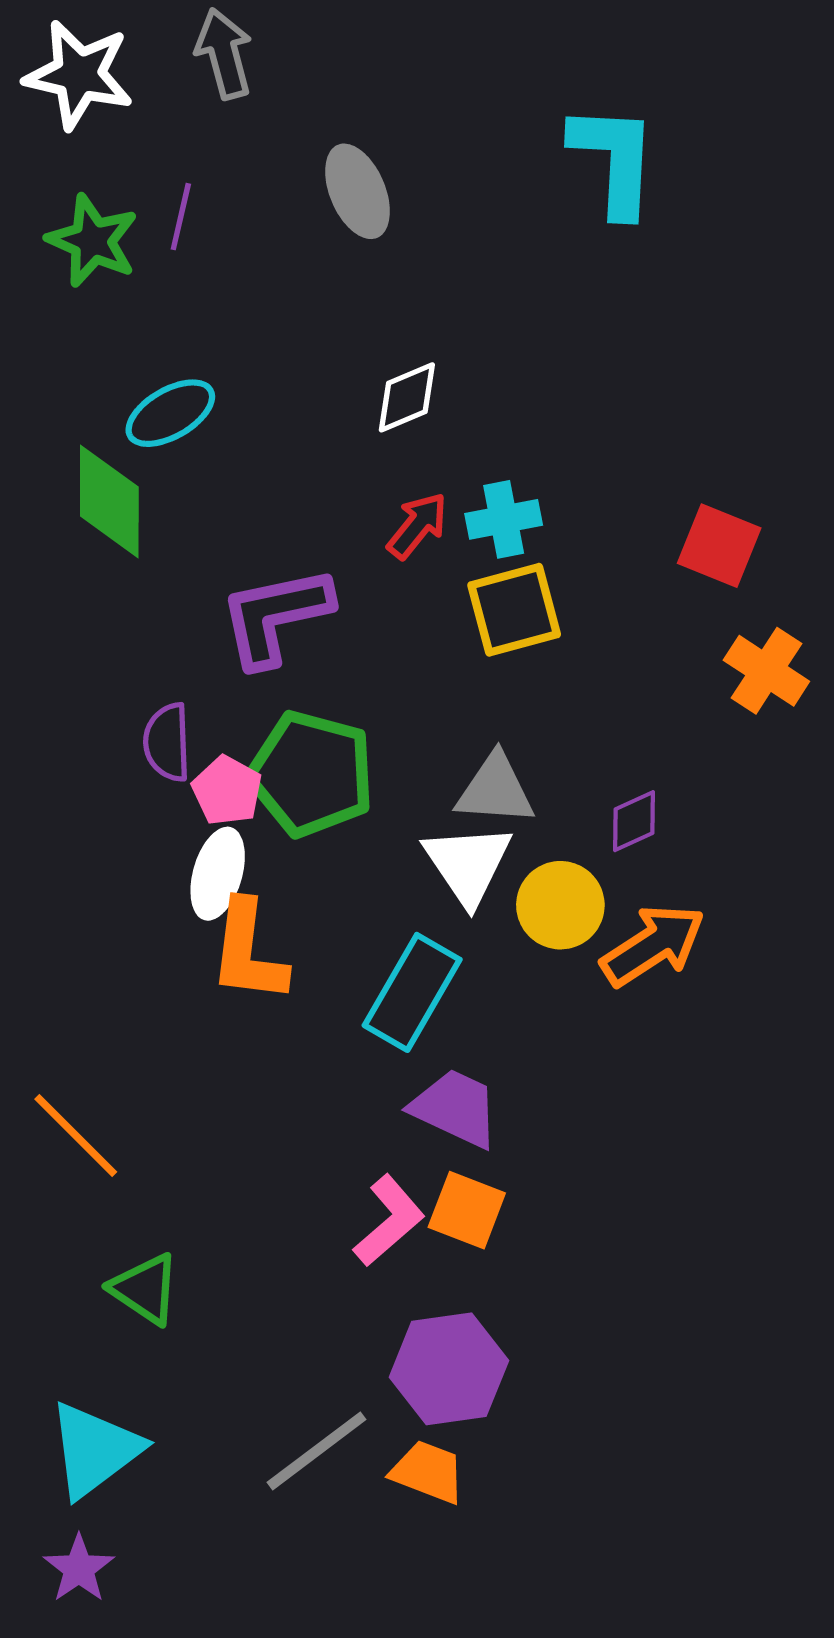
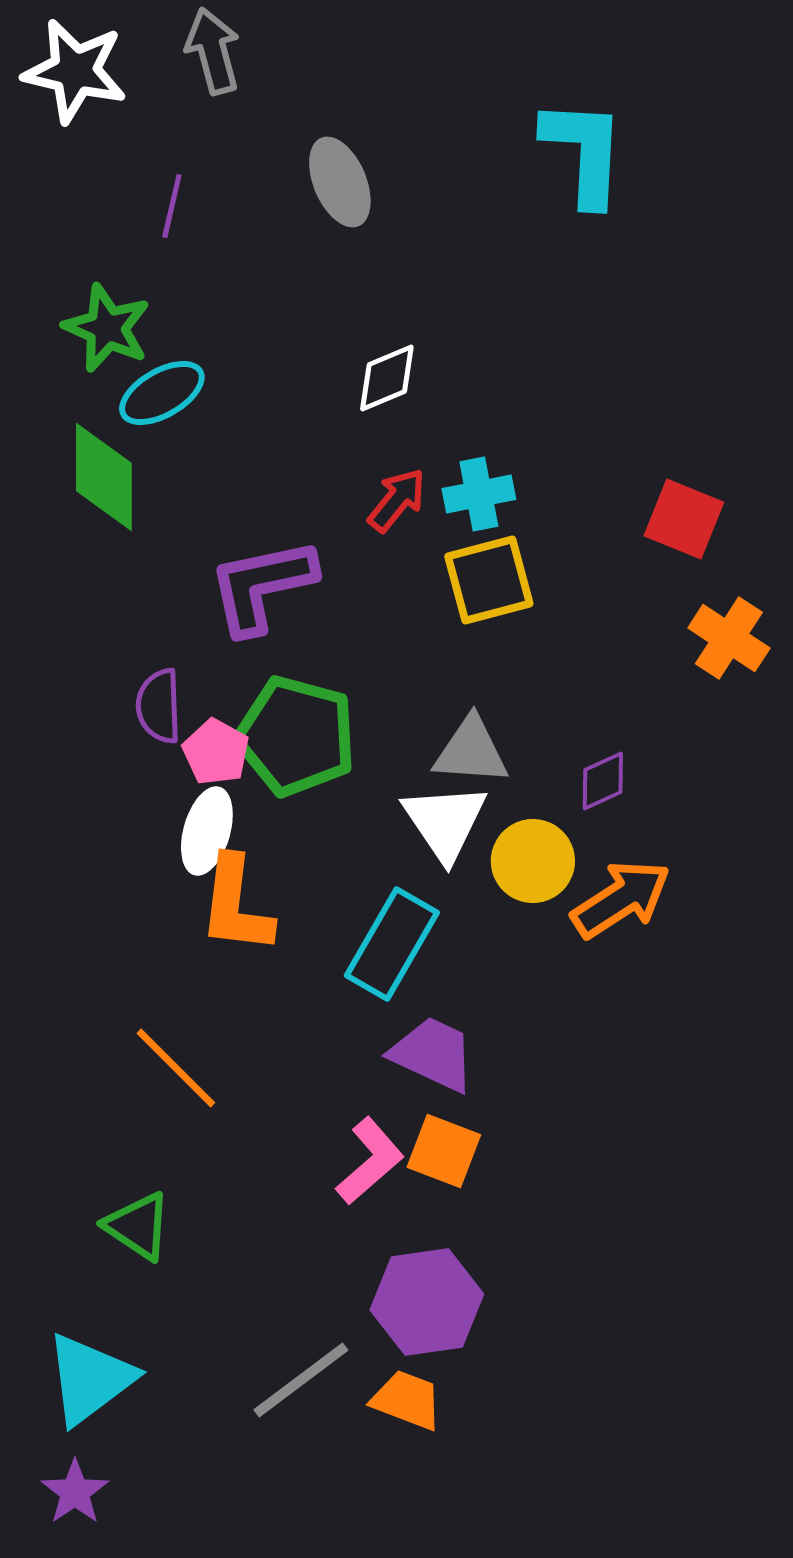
green star: (93, 241) -> (107, 328), moved
orange line: (76, 1135) -> (176, 1068), moved

